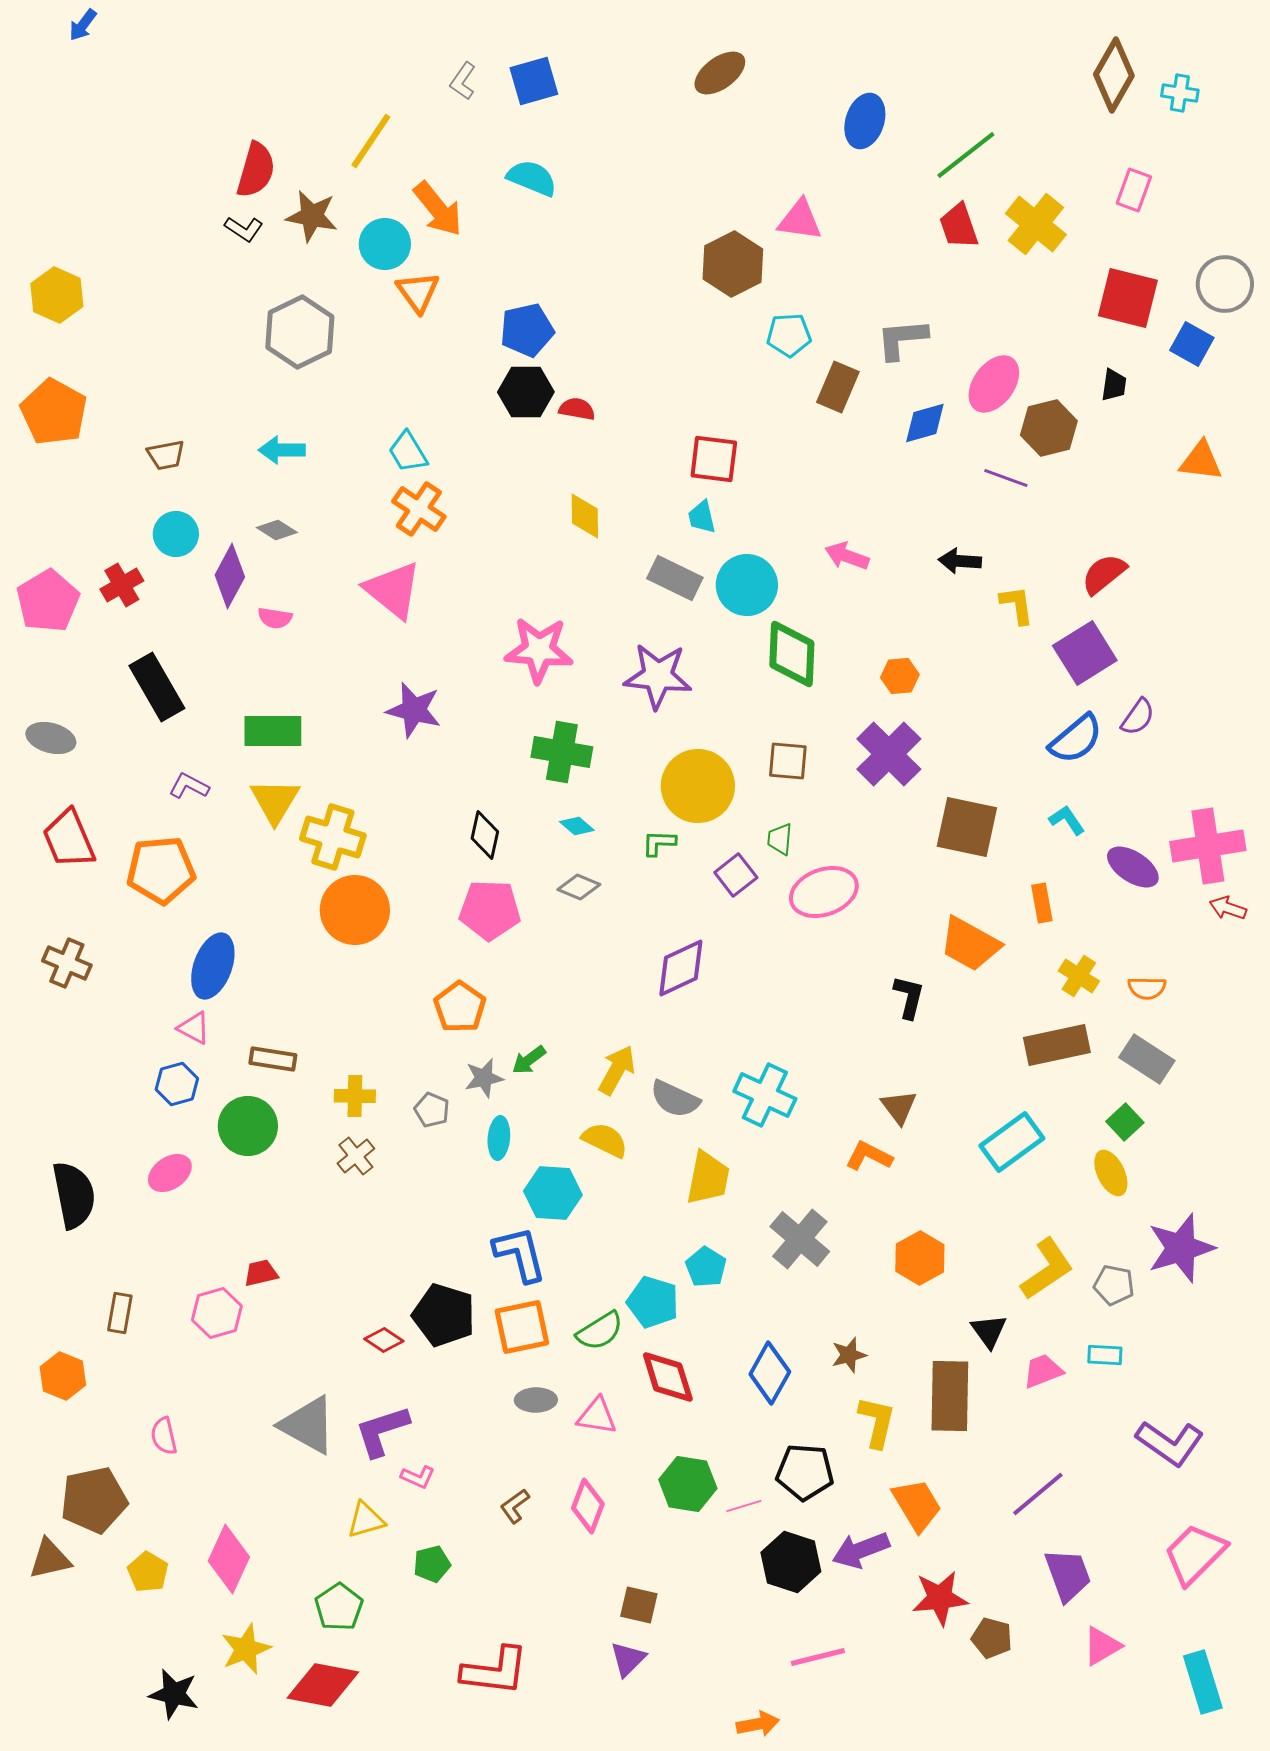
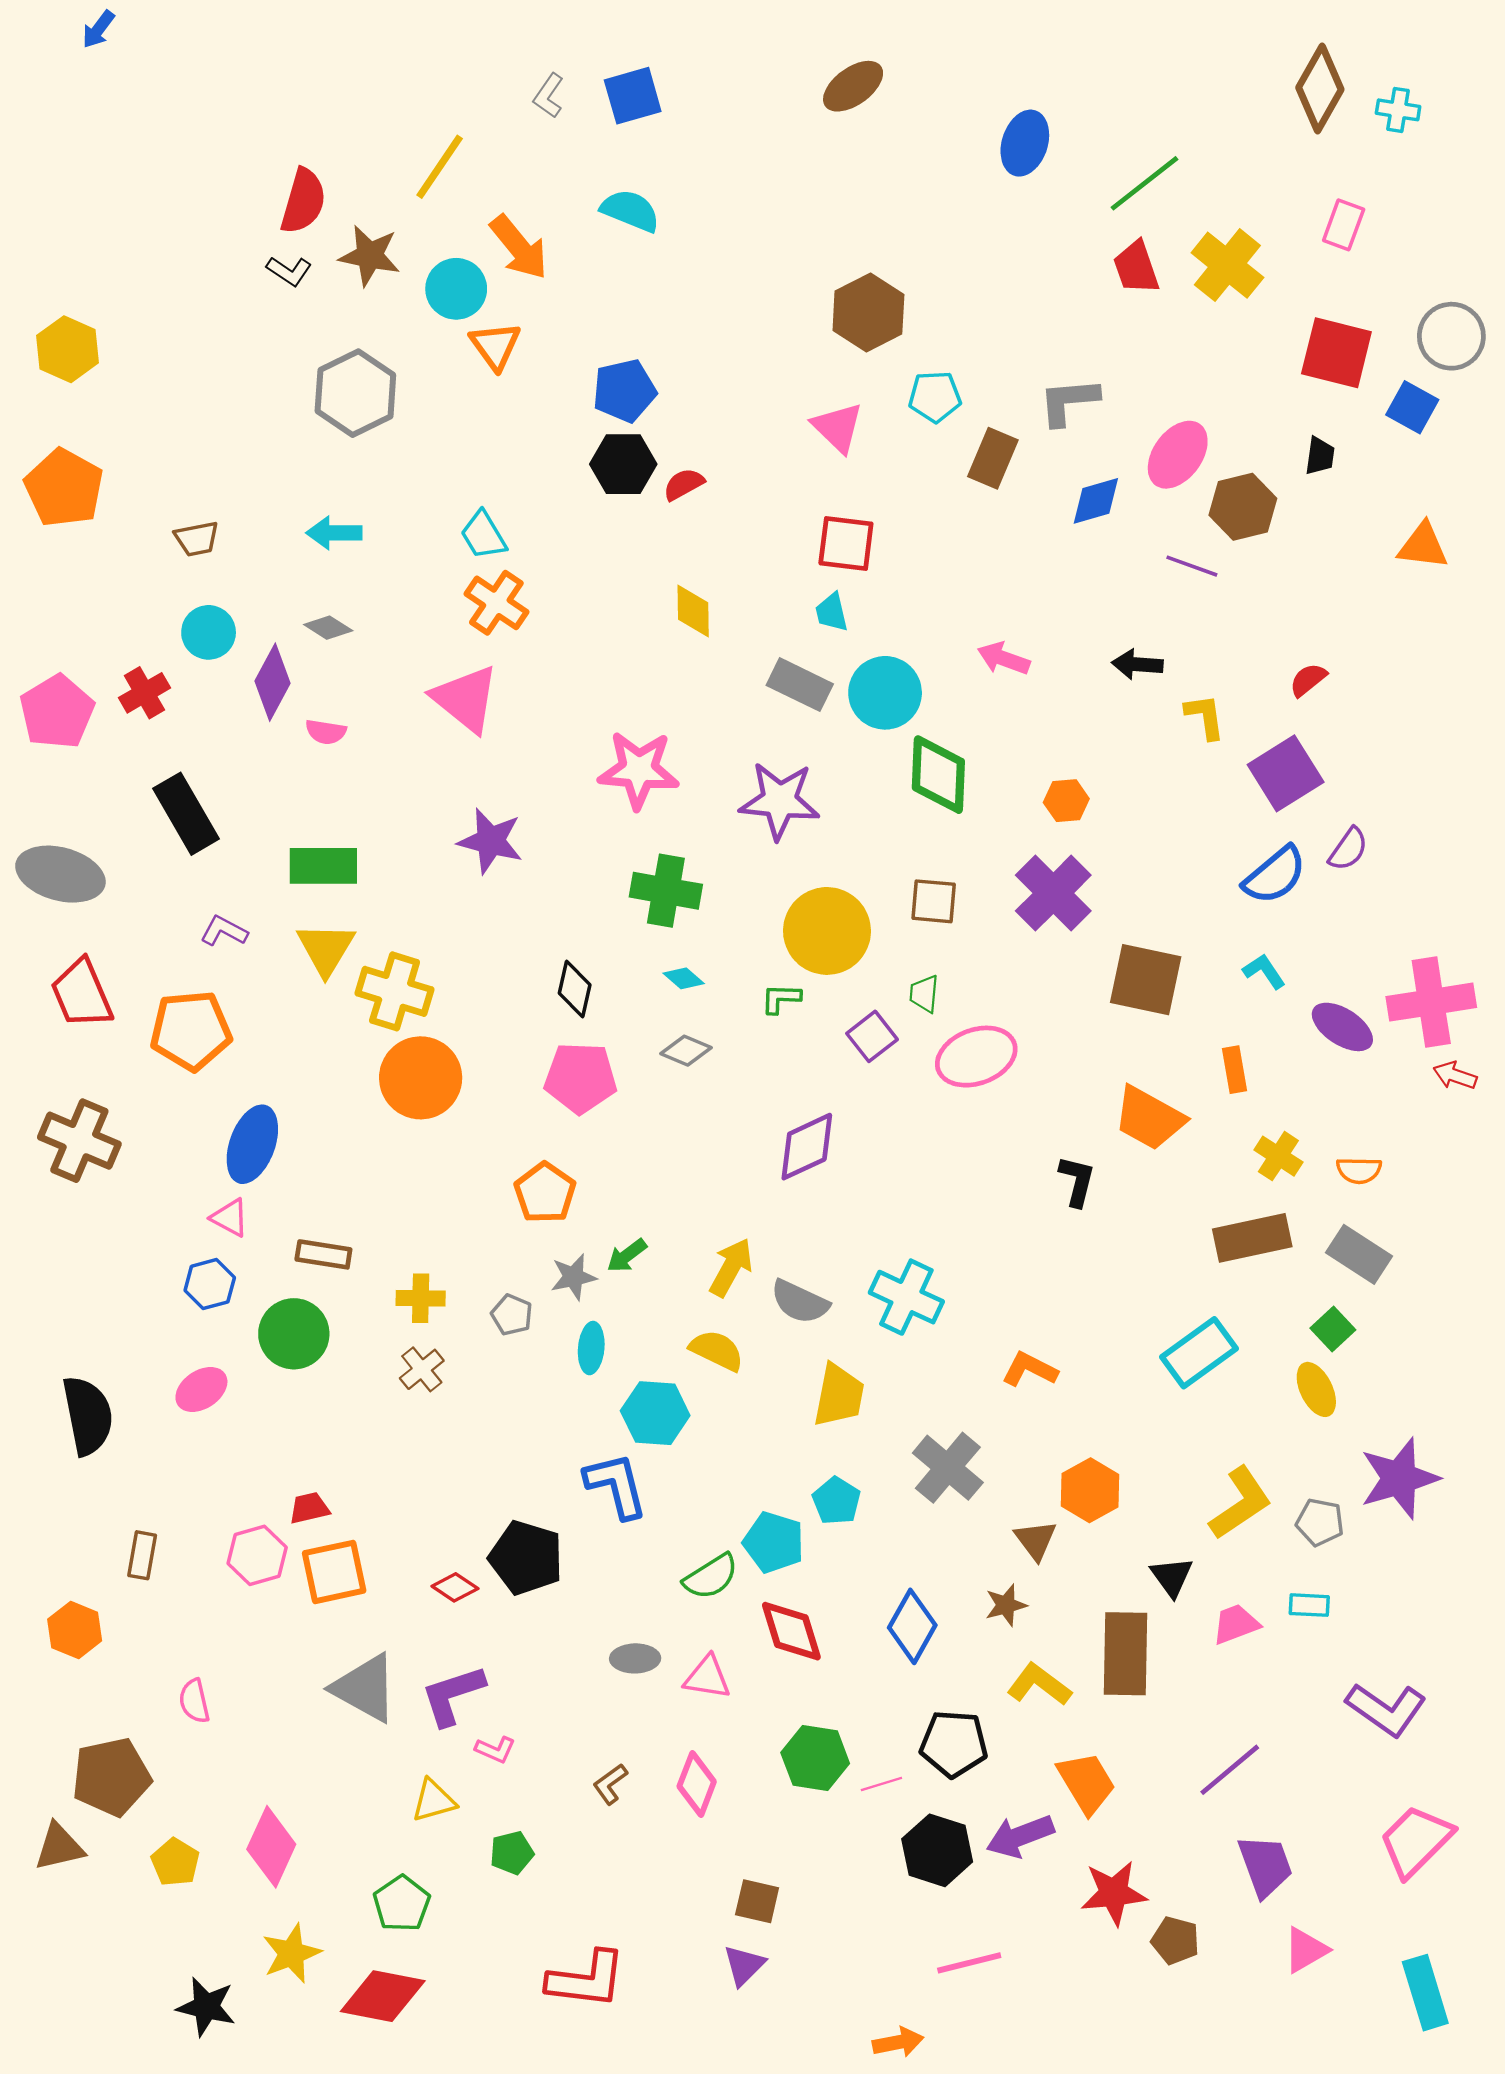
pink triangle: (800, 220) -> (838, 427), moved, turned 36
red semicircle: (577, 409) -> (684, 484), turned -39
red semicircle: (1104, 574) -> (1308, 680), size x0.7
gray ellipse: (51, 738) -> (60, 874), size x1.5
brown cross: (67, 963) -> (79, 1141), size x1.4
brown triangle: (899, 1107) -> (1036, 1540), moved
orange square: (522, 1327) -> (334, 1572), moved
yellow L-shape: (877, 1422) -> (1039, 1684), turned -66

